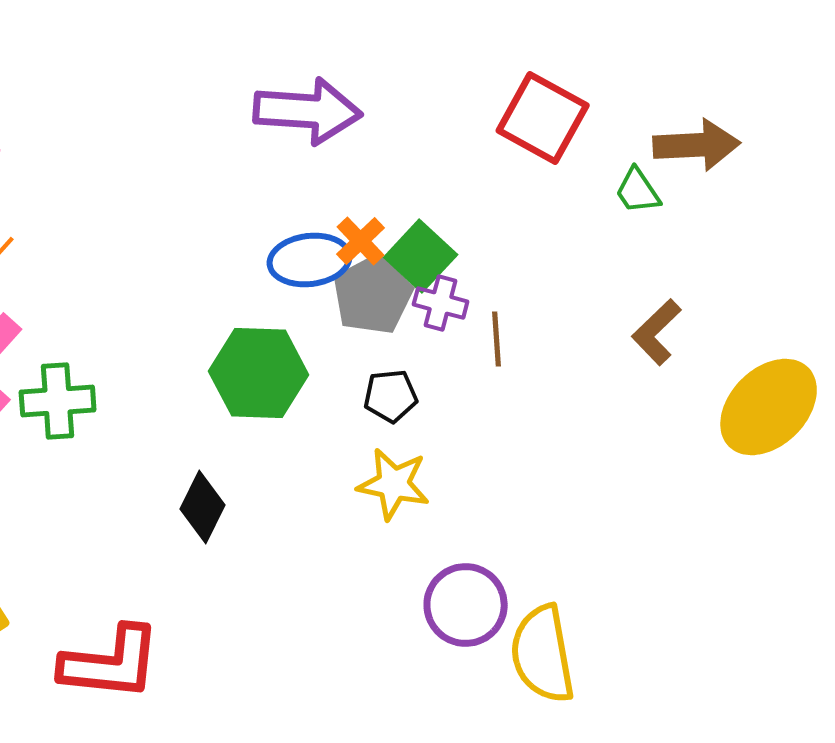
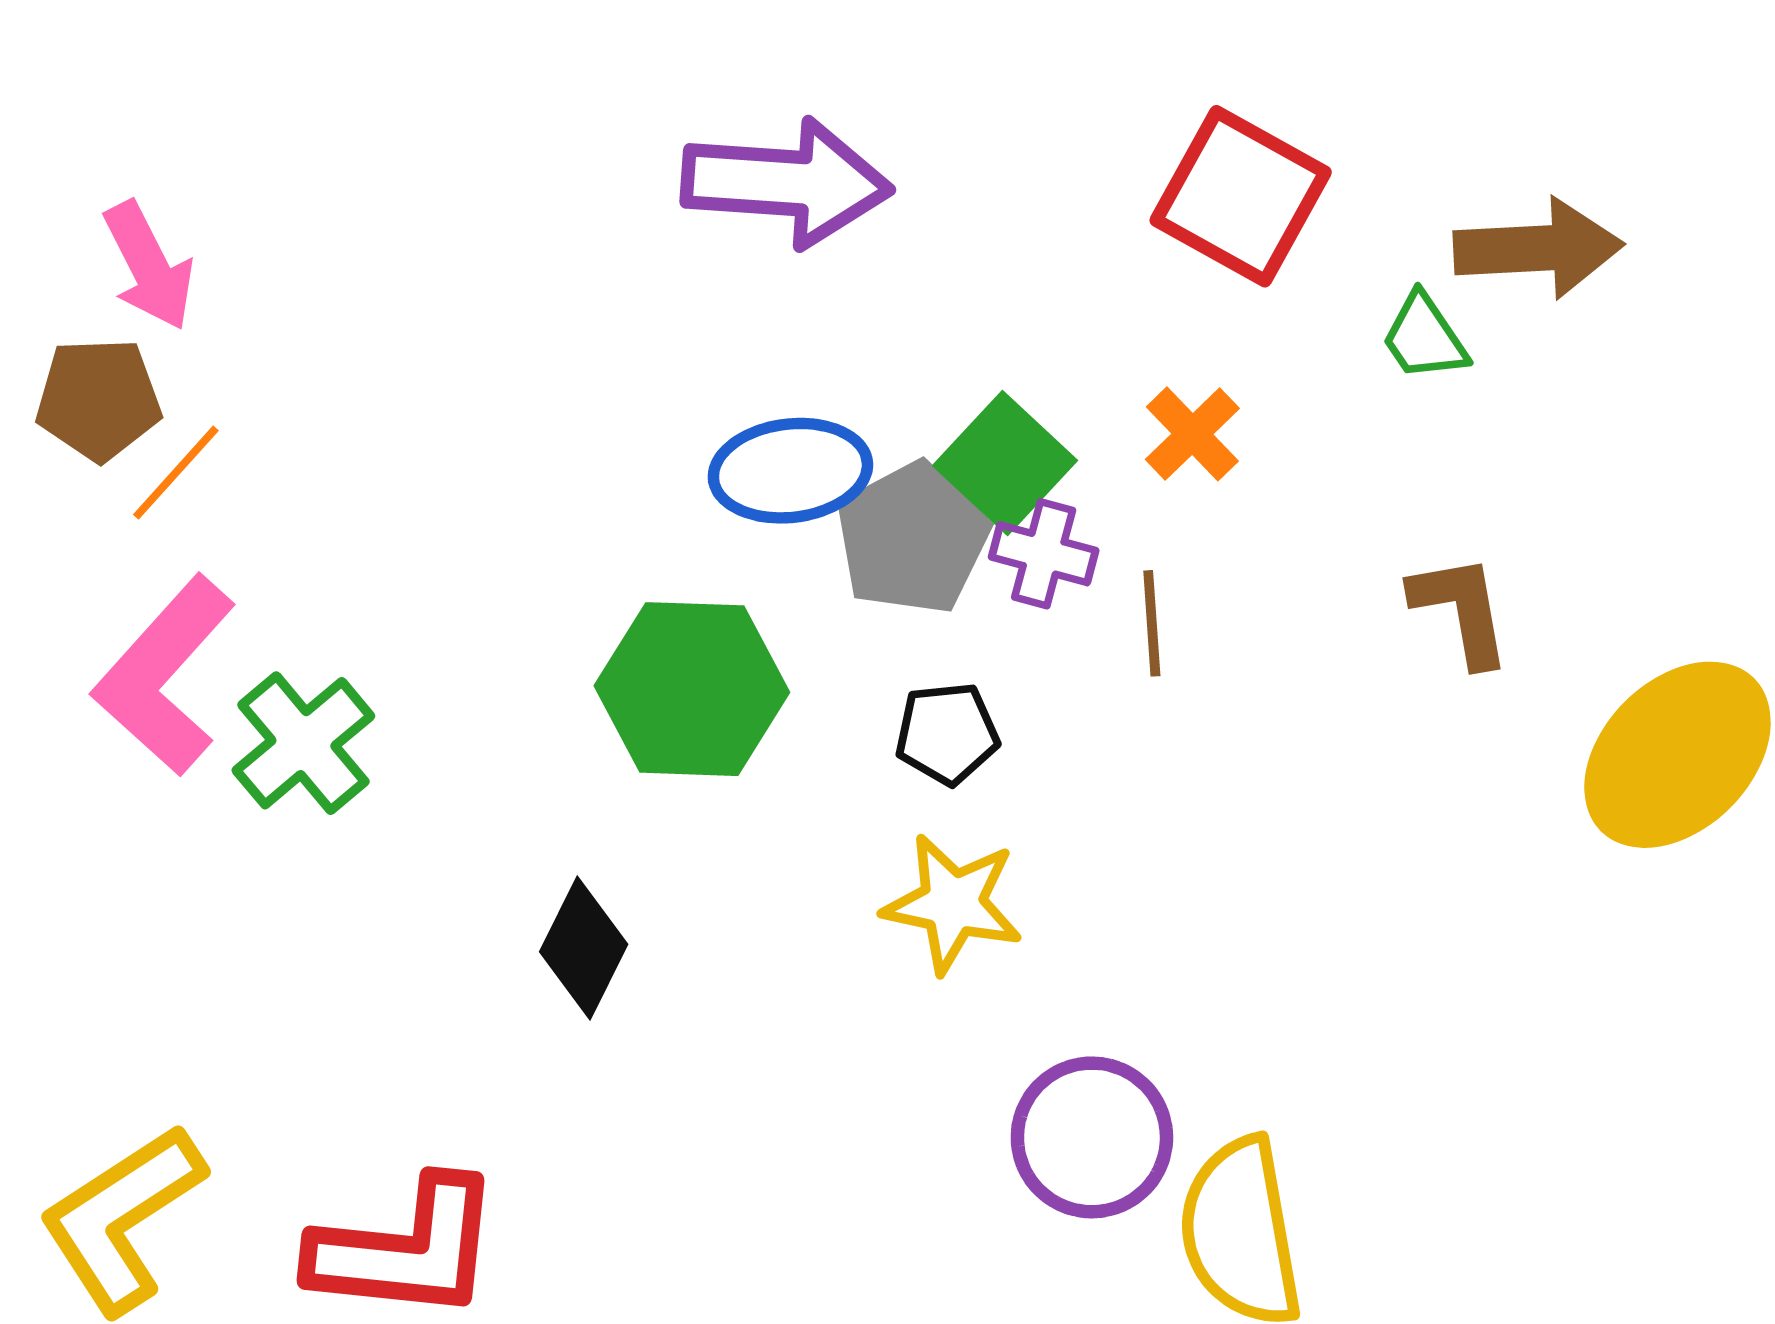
orange cross: (361, 241) -> (1192, 434), moved
brown L-shape: (657, 332) -> (1461, 610), turned 124
green cross: (58, 401) -> (303, 743), turned -36

